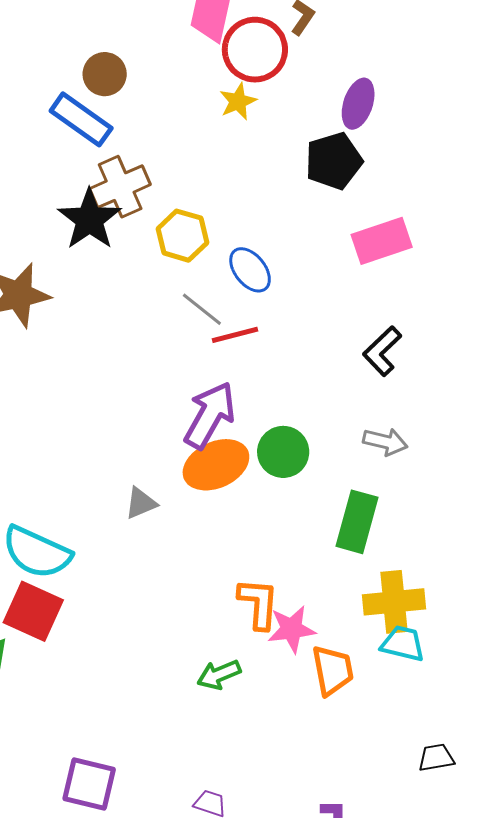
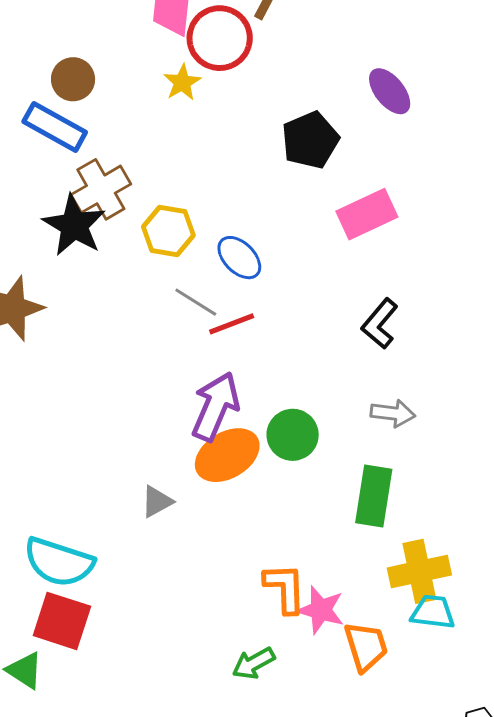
yellow star: (238, 101) -> (182, 82), moved
purple ellipse: (358, 104) -> (390, 91), moved, turned -51
pink star: (292, 629) -> (321, 610), turned 30

